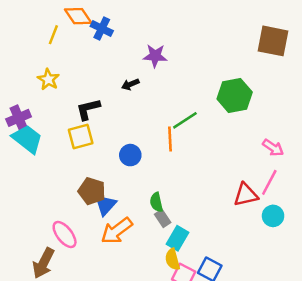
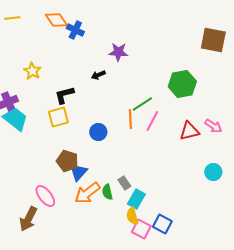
yellow line: (53, 35) -> (12, 18), moved, turned 63
pink line: (269, 182) -> (152, 121), moved
red triangle: (246, 195) -> (189, 131), moved
green semicircle: (156, 202) -> (107, 192), moved
cyan circle: (273, 216) -> (213, 172), moved

